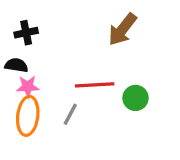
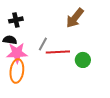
pink star: (28, 87) -> (17, 53), size x1.5
gray line: (70, 114) -> (43, 44), moved

